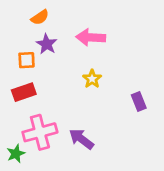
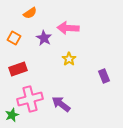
purple star: (47, 44) -> (44, 38), moved
orange square: (27, 60) -> (14, 38), moved, turned 32

